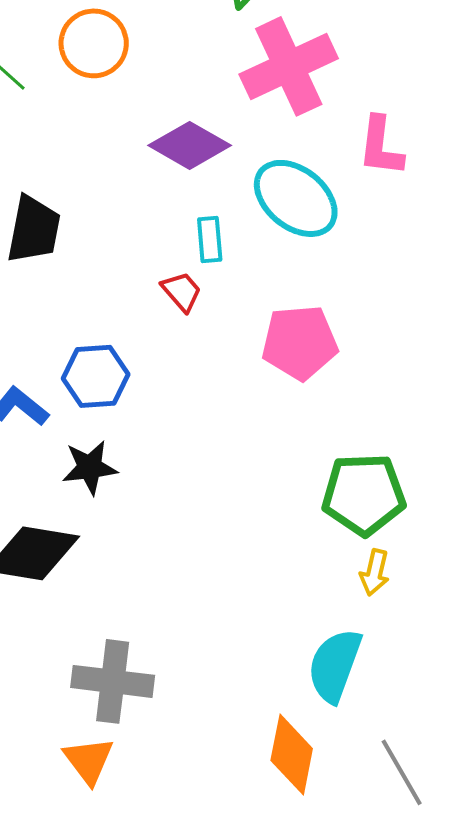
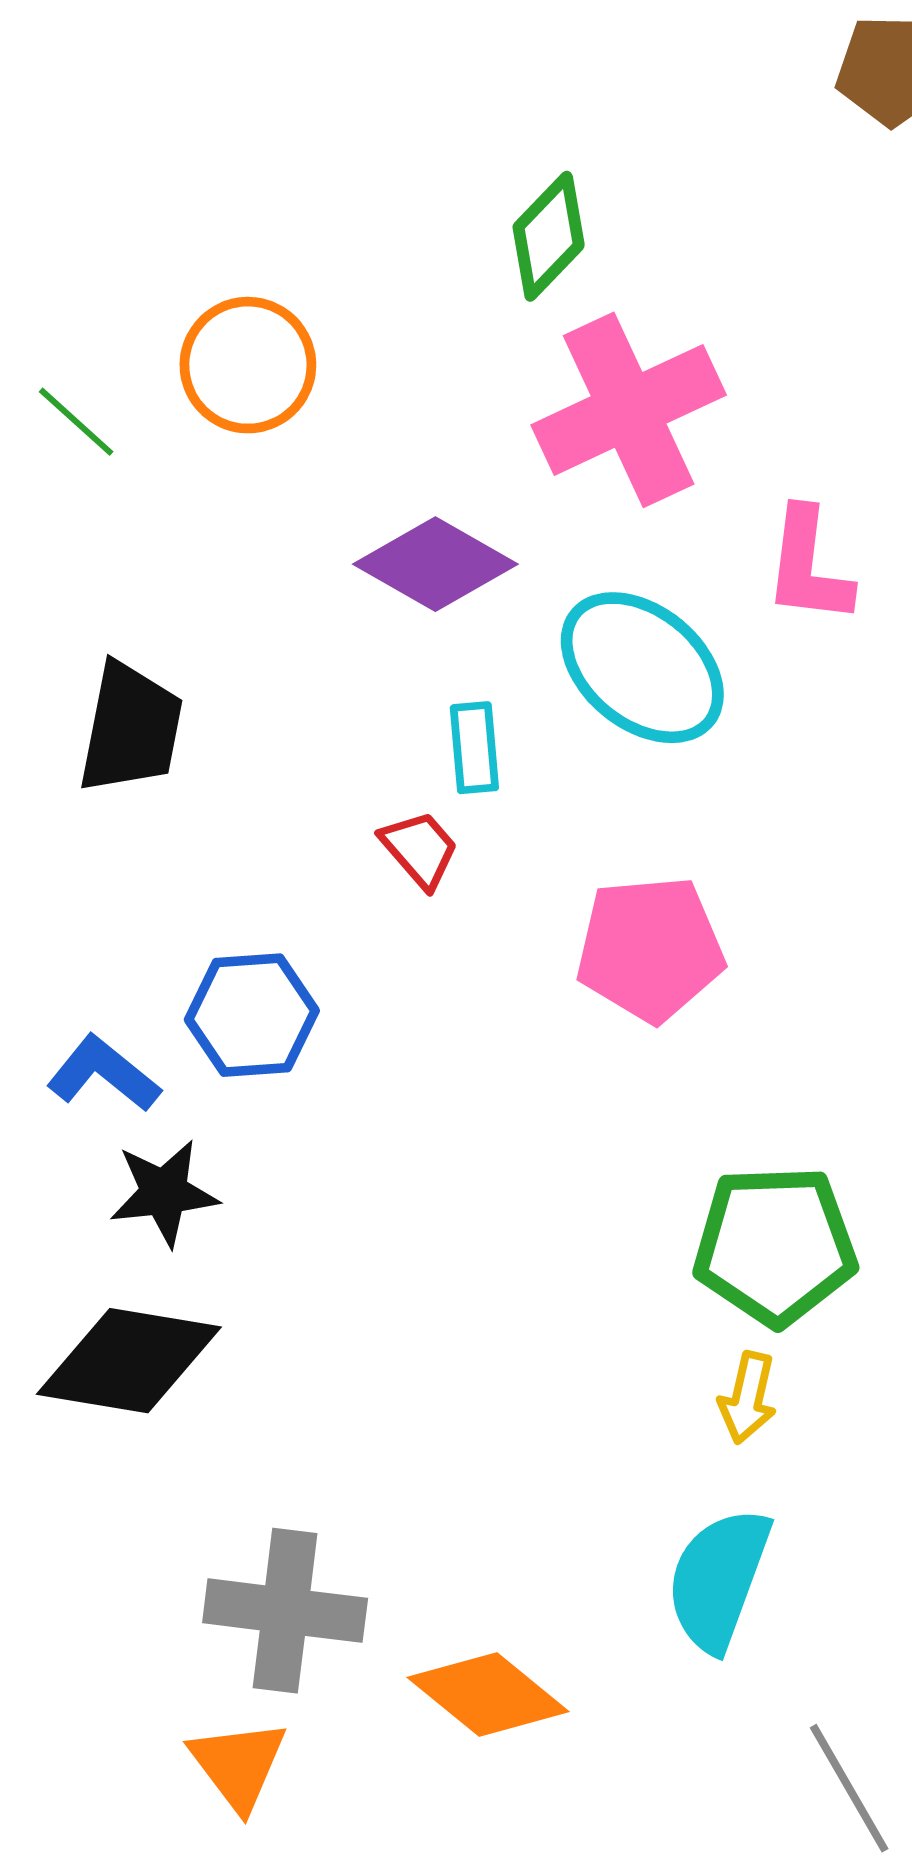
black star: (90, 467) -> (164, 1193), moved
yellow arrow: (375, 572) -> (748, 1398), moved
orange diamond: (292, 754) -> (488, 1695), moved, turned -62

